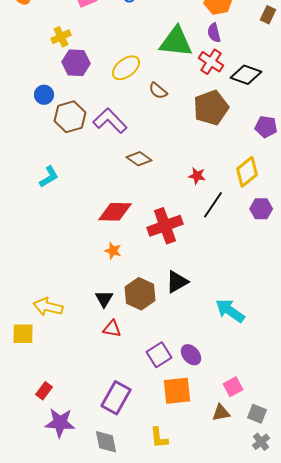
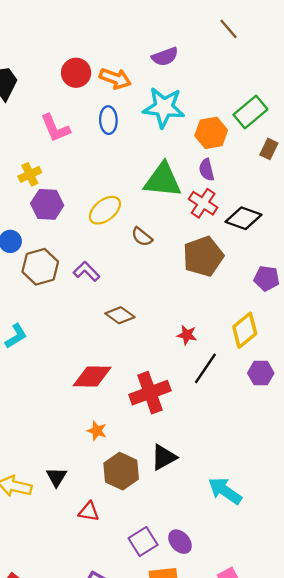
purple L-shape: (110, 121) -> (86, 271), size x0.7
orange star: (113, 251) -> (97, 431), moved
black triangle: (104, 299) -> (56, 477), moved

